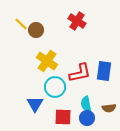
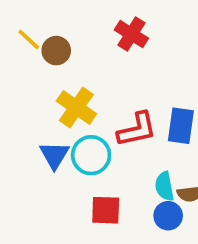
blue triangle: (35, 104) -> (54, 155), moved
cyan semicircle: (86, 104) -> (164, 186), moved
blue circle: (87, 118) -> (168, 216), moved

